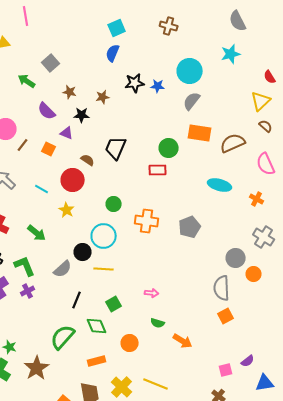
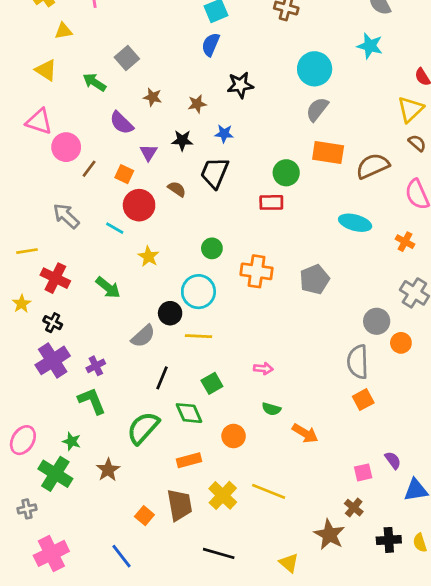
cyan star: (231, 54) -> (370, 46), turned 30
blue star: (158, 86) -> (224, 134), moved
black star: (82, 115) -> (182, 140), moved
purple triangle: (67, 133) -> (148, 153), turned 40
red circle: (73, 180) -> (139, 205), moved
green L-shape: (25, 266) -> (92, 401), moved
purple semicircle: (248, 361) -> (393, 460), turned -88
brown star: (37, 368) -> (108, 470), size x0.7

